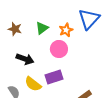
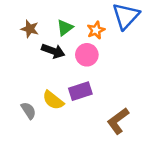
black arrow: (25, 59) -> (53, 51), moved

